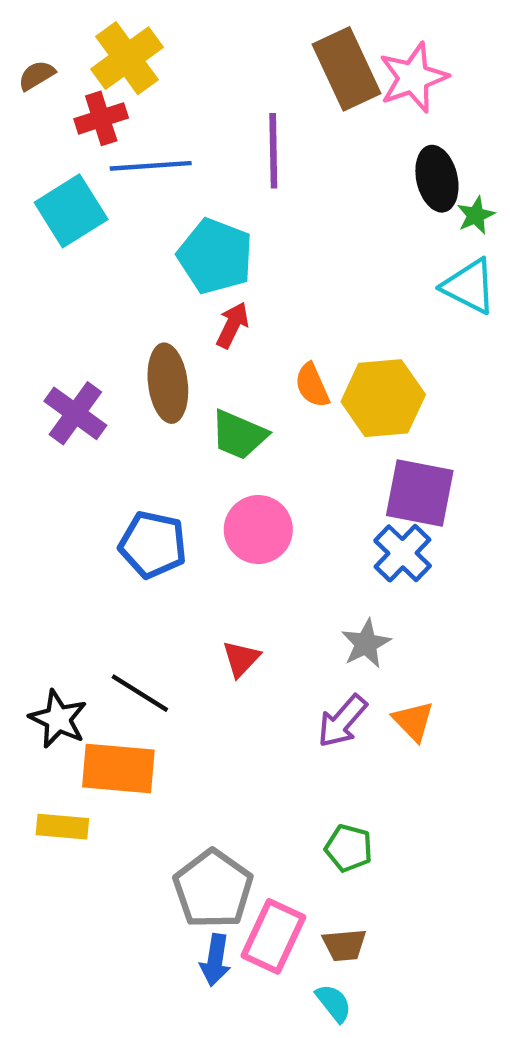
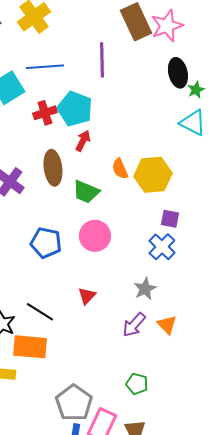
red cross: (101, 118) -> (45, 113), moved
purple square: (420, 493) -> (170, 219), size x0.6

